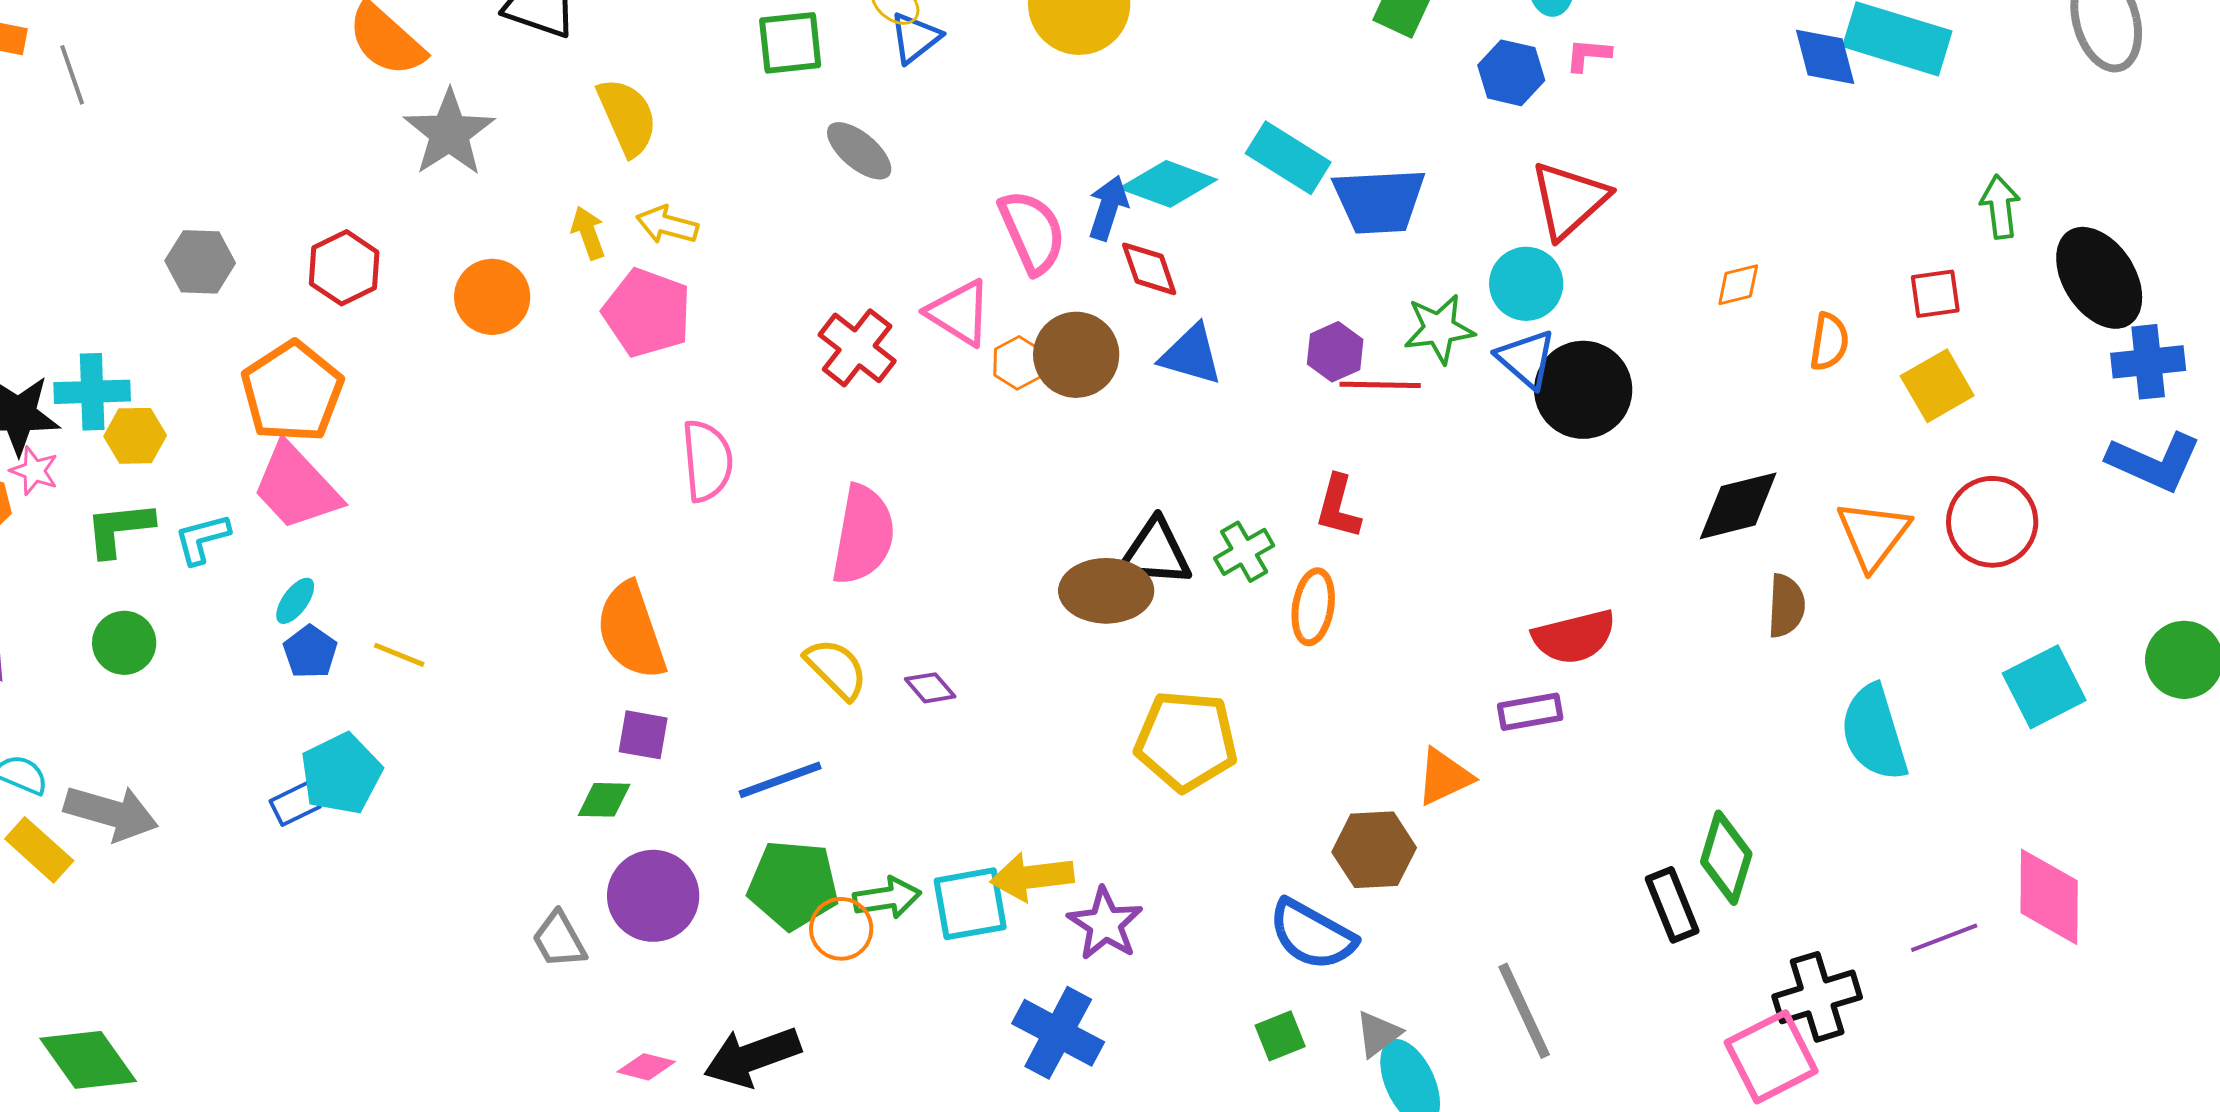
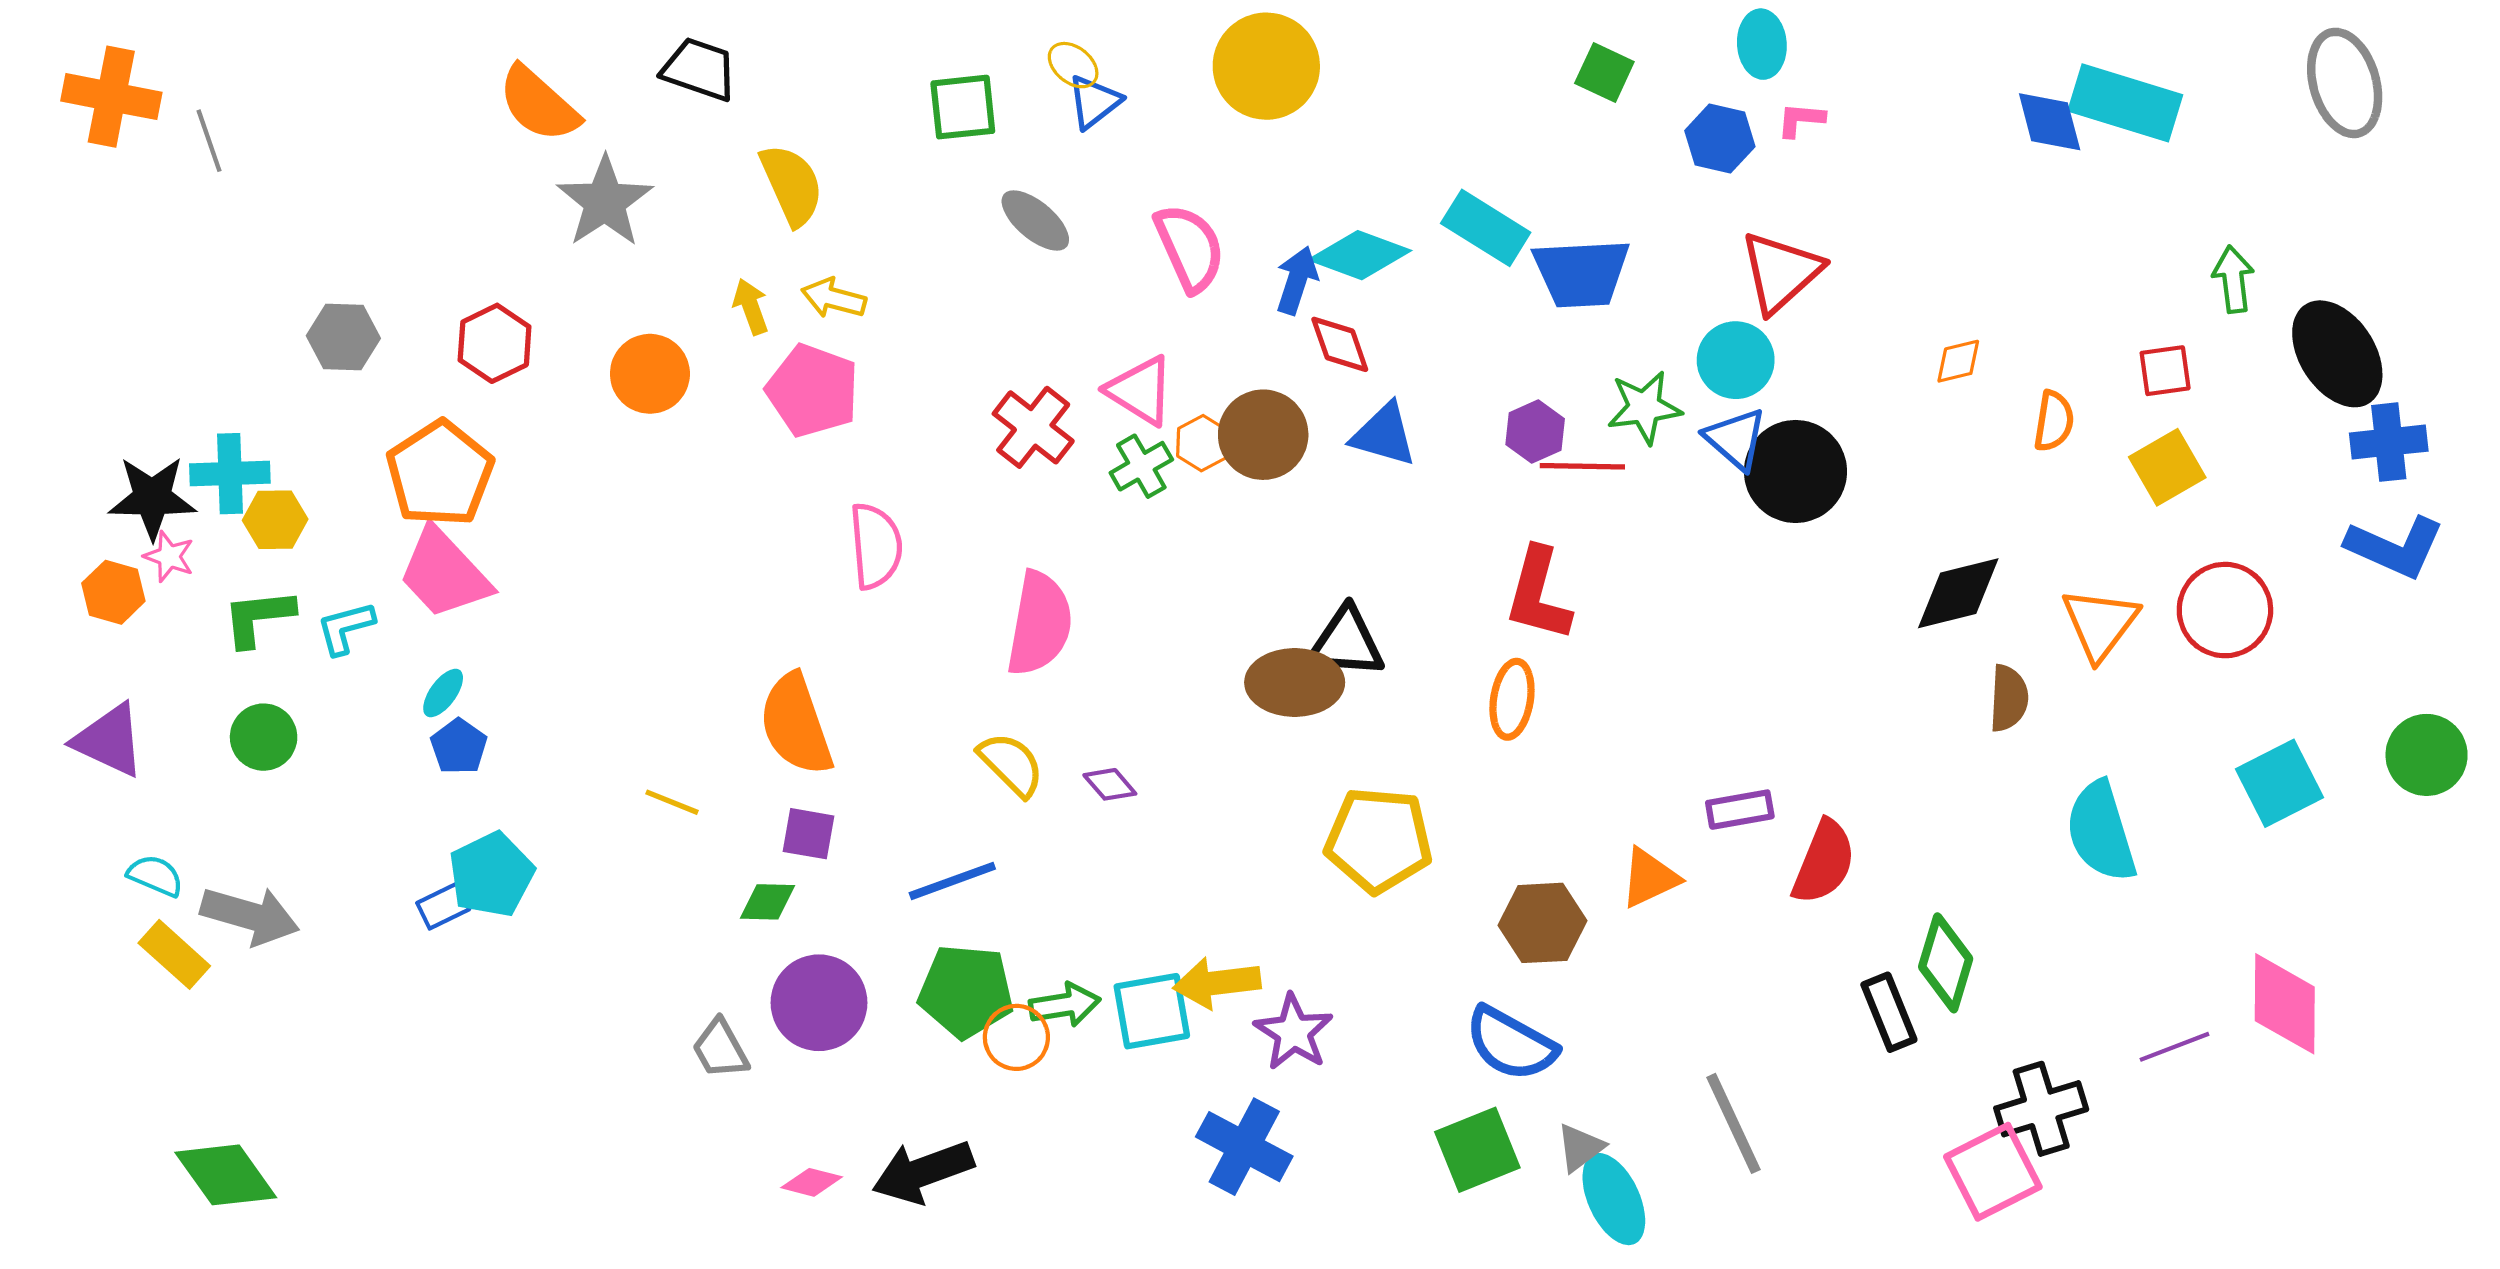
pink semicircle: (1032, 232) -> (1190, 248), moved
red L-shape: (1338, 507) -> (1538, 594), size x1.4
green cross: (1244, 552) -> (1141, 466), moved
red semicircle: (1574, 637) -> (1824, 862), moved, turned -54
yellow line: (399, 655) -> (672, 802), moved
brown hexagon: (1374, 850) -> (1542, 923), moved
green square: (1280, 1036) -> (1477, 1150), size x1.6

